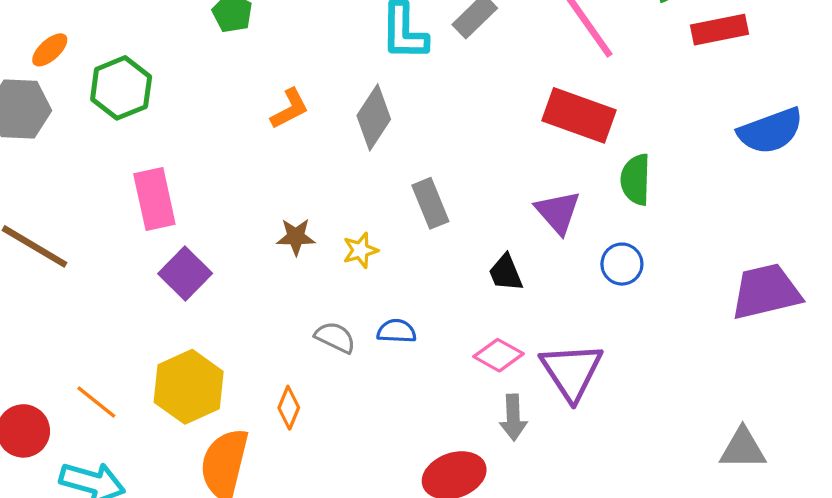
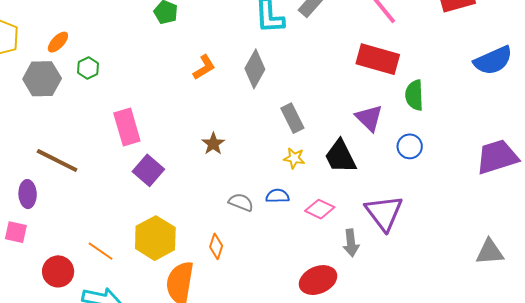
green hexagon: (121, 88) -> (88, 68), moved, size x0.6
brown star: (296, 237) -> (213, 144), turned -30
yellow star: (360, 250) -> (294, 158), moved, turned 30
black trapezoid: (506, 273) -> (340, 156), size x1.5
pink diamond: (499, 355) -> (320, 209), moved

